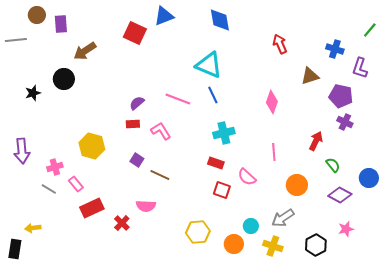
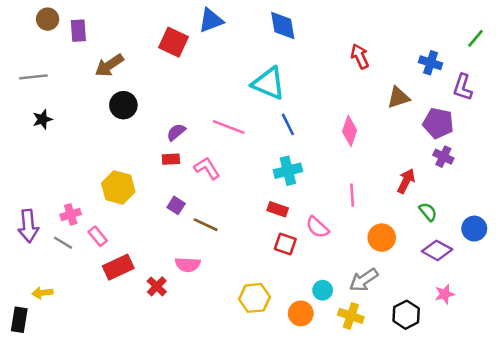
gray line: (16, 40) -> (33, 77), moved
black circle: (64, 79) -> (123, 105), moved
blue line: (213, 95) -> (288, 124), moved
purple arrow: (22, 151) -> (28, 226), moved

